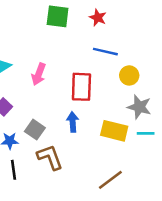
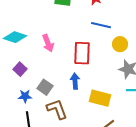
pink arrow: (39, 74) -> (48, 43), turned -42
yellow rectangle: (114, 131) -> (100, 98), moved

